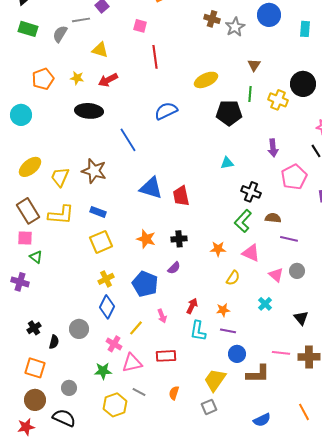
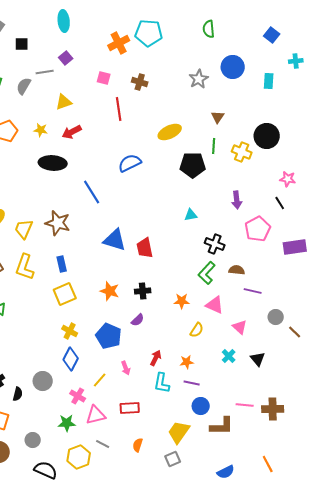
brown cross: (212, 19) -> (140, 82), moved
yellow triangle: (100, 50) -> (64, 102), turned -36
blue rectangle: (98, 212) -> (62, 264), turned 56
yellow L-shape: (61, 215) -> (25, 267), turned 104
gray circle: (297, 271) -> (276, 317), moved
yellow cross: (106, 279) -> (70, 331), turned -35
black triangle: (301, 318) -> (258, 359), moved
black semicircle: (64, 418) -> (46, 470), moved

